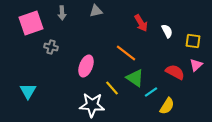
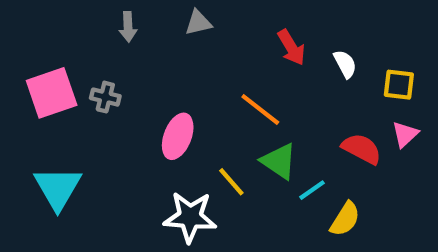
pink square: (31, 23) -> (52, 93), moved
cyan triangle: (28, 91) -> (58, 188), size x1.4

